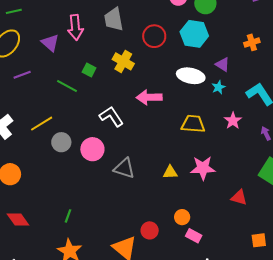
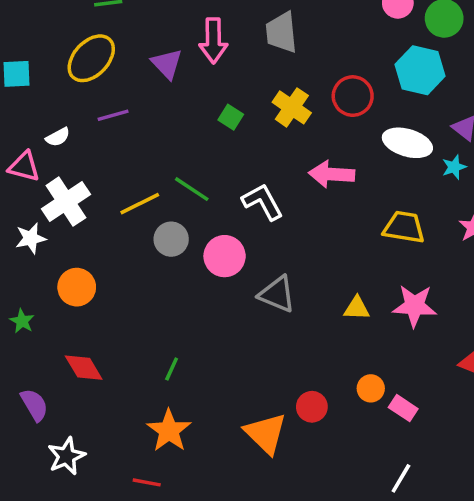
red circle: (154, 36) -> (353, 96), moved
green line: (67, 86) -> (192, 189), moved
pink rectangle: (194, 236) -> (403, 408), moved

